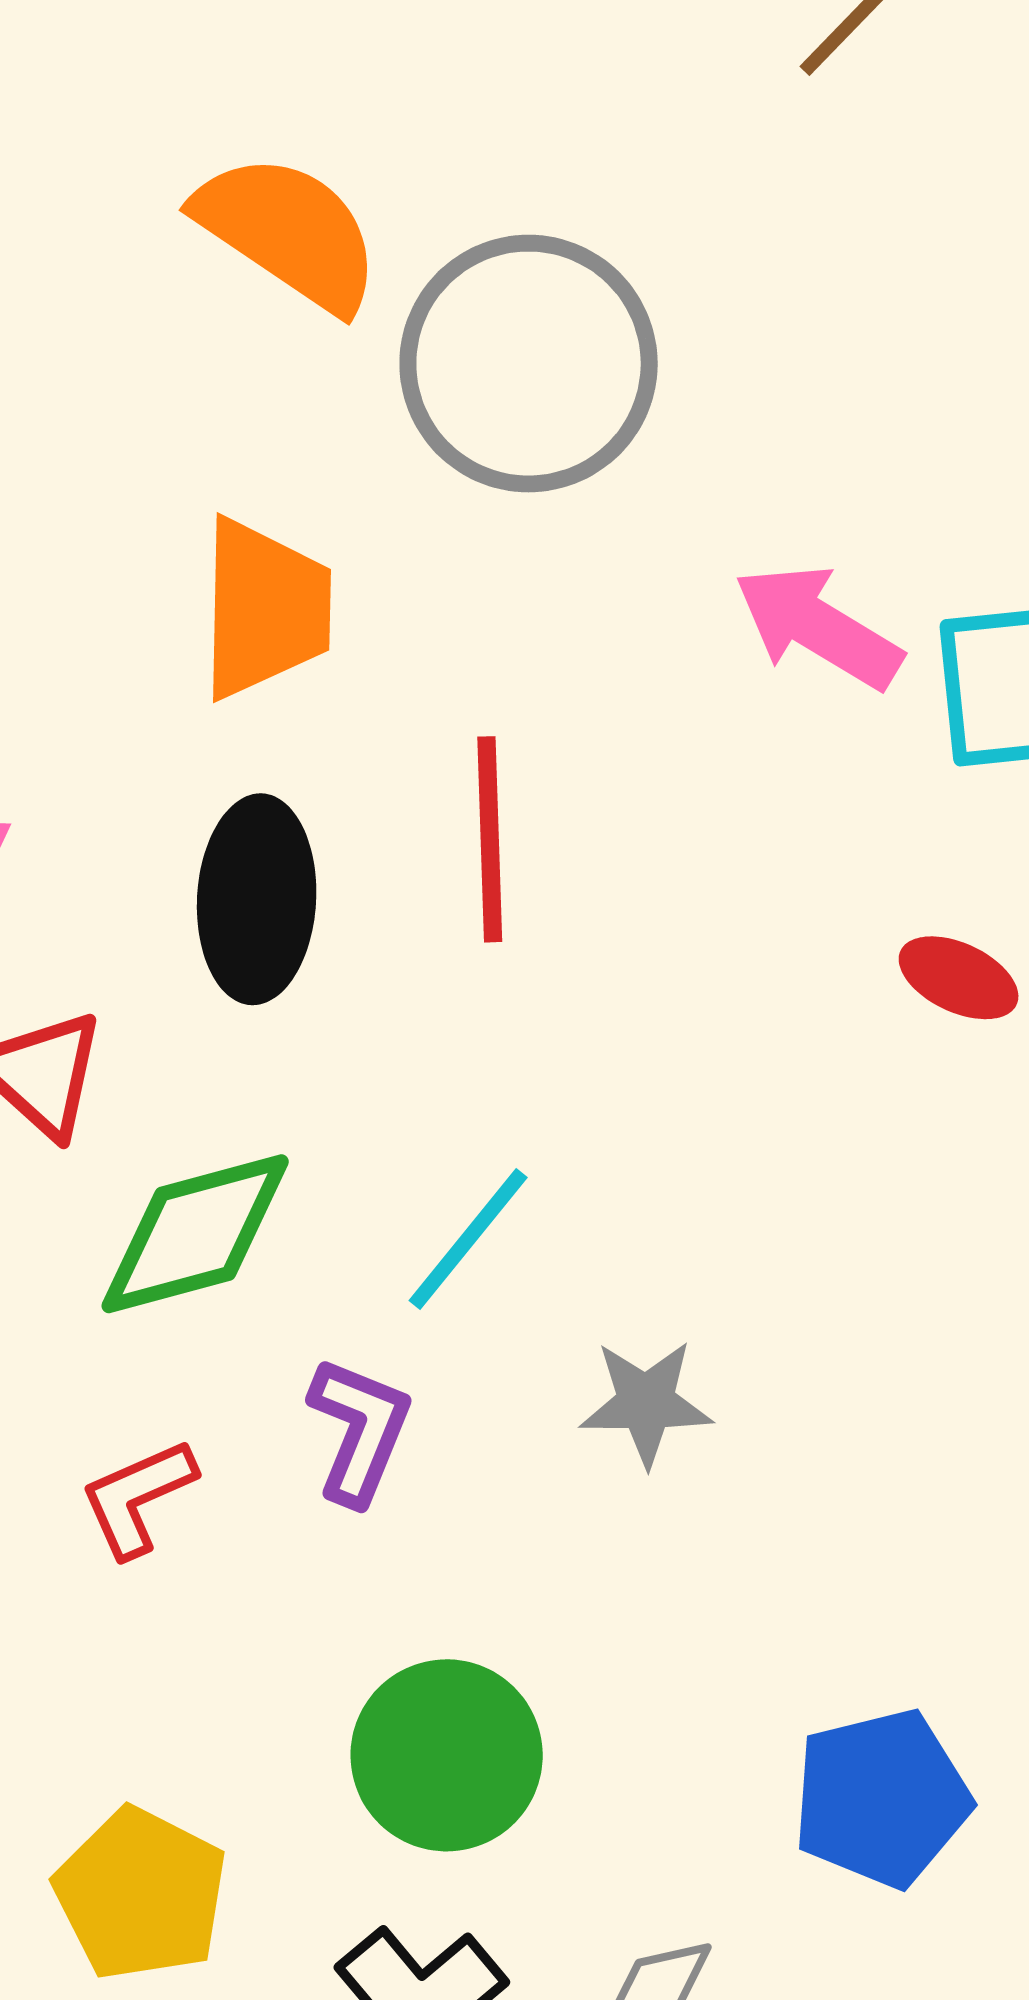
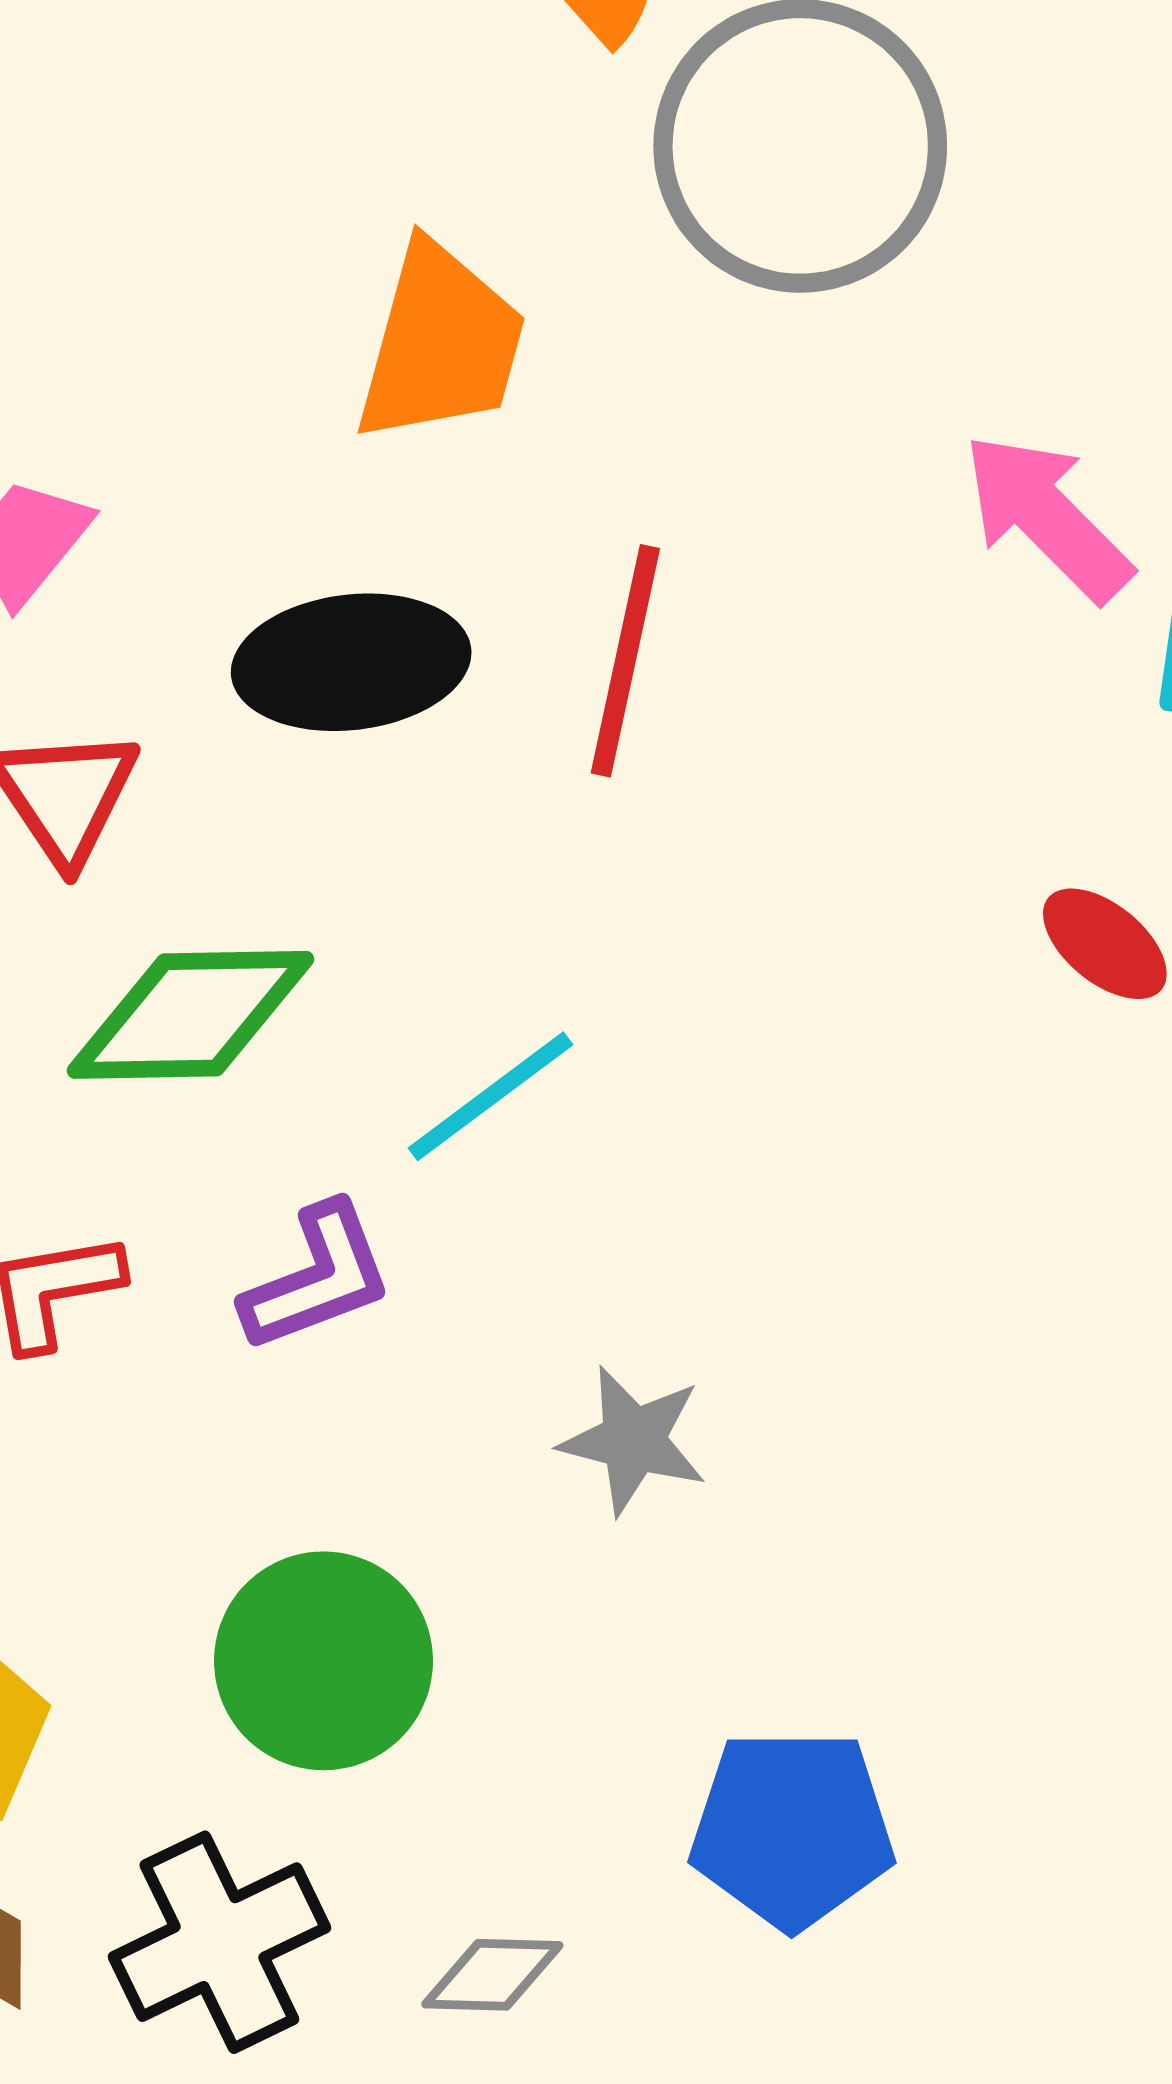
black ellipse: (257, 899) -> (351, 662), turned 66
gray star: (646, 1403) -> (633, 1440), moved
purple L-shape: (359, 1431) -> (317, 1278), turned 33

